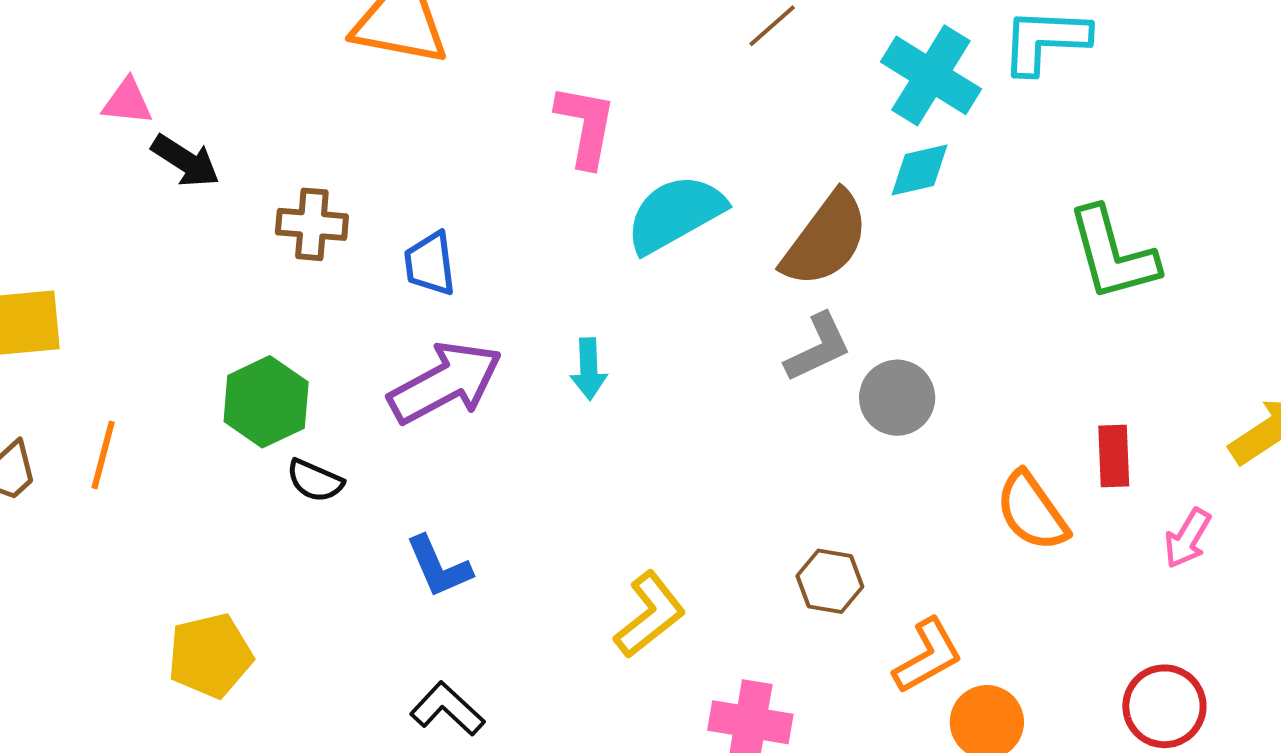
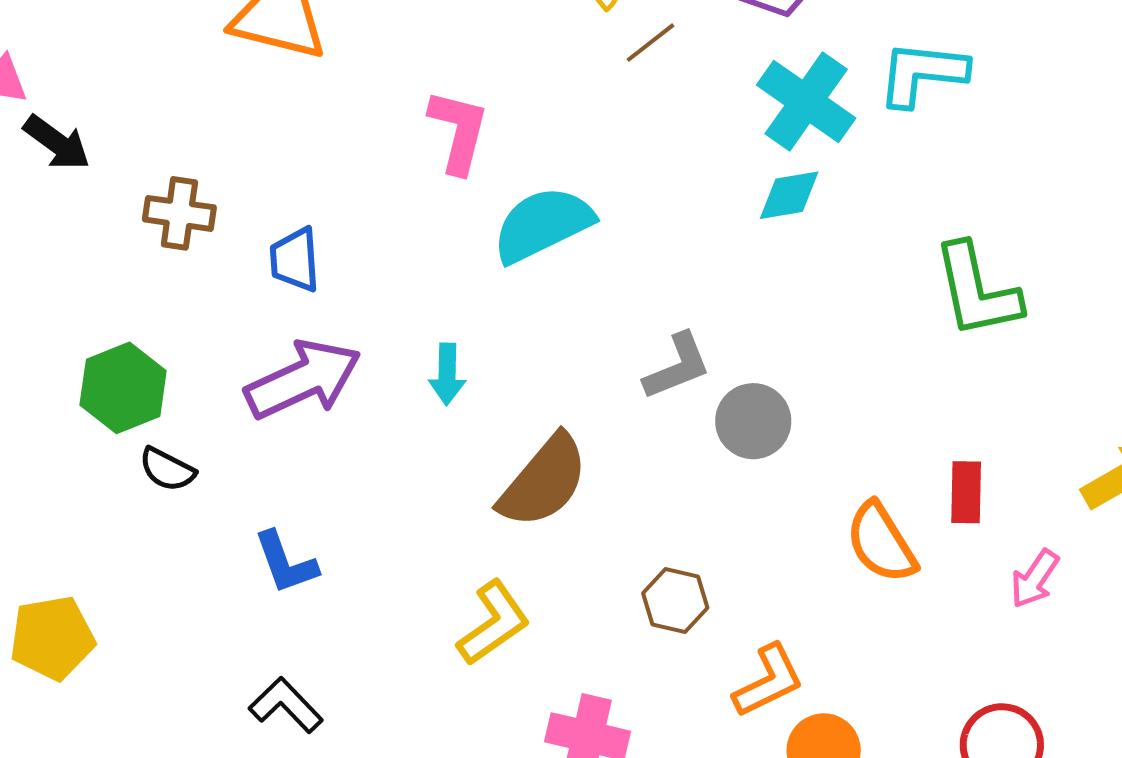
brown semicircle: (825, 239) -> (544, 481), moved

